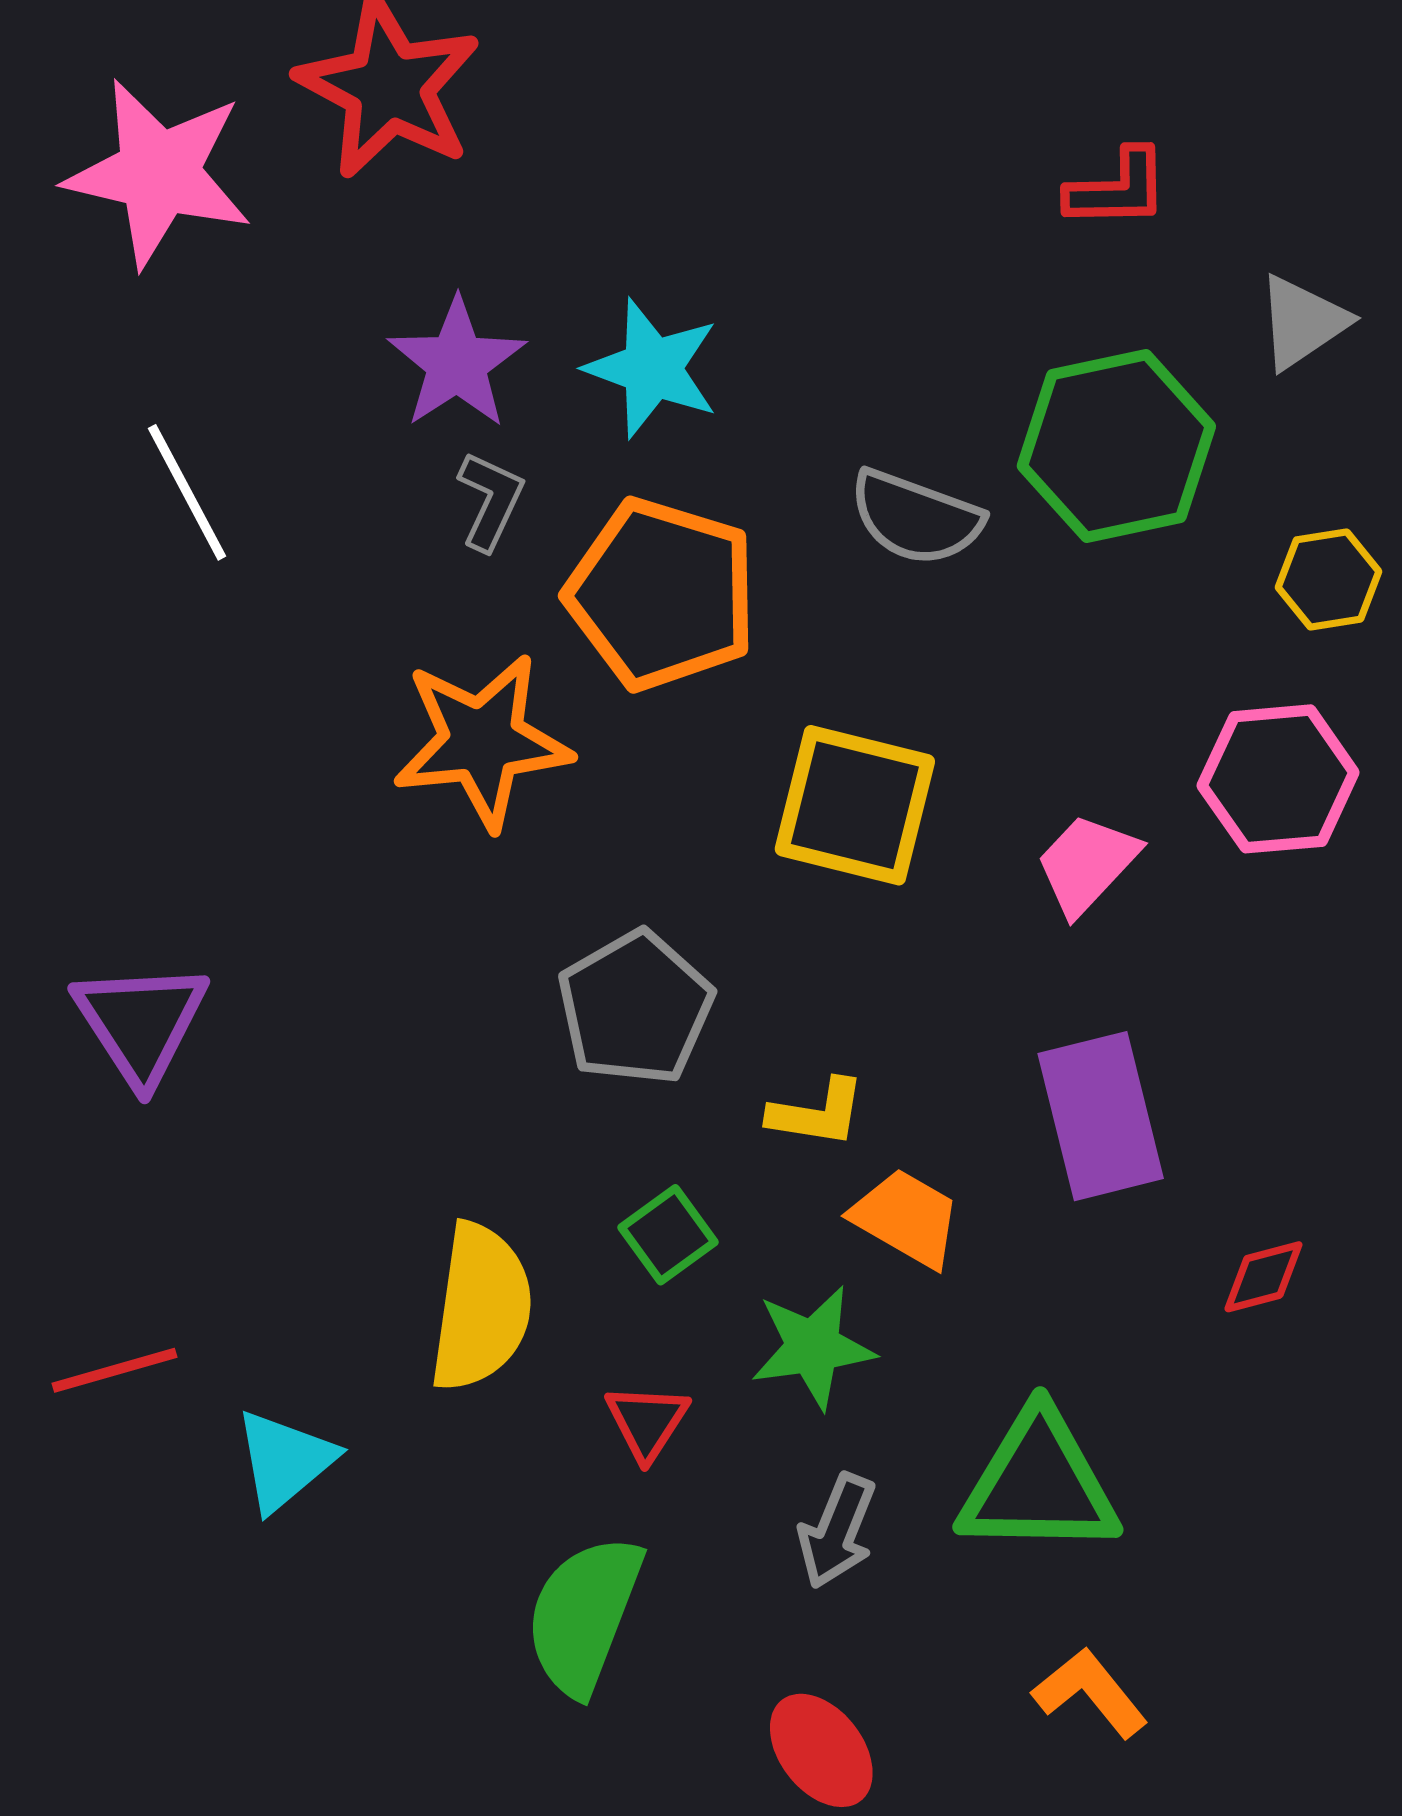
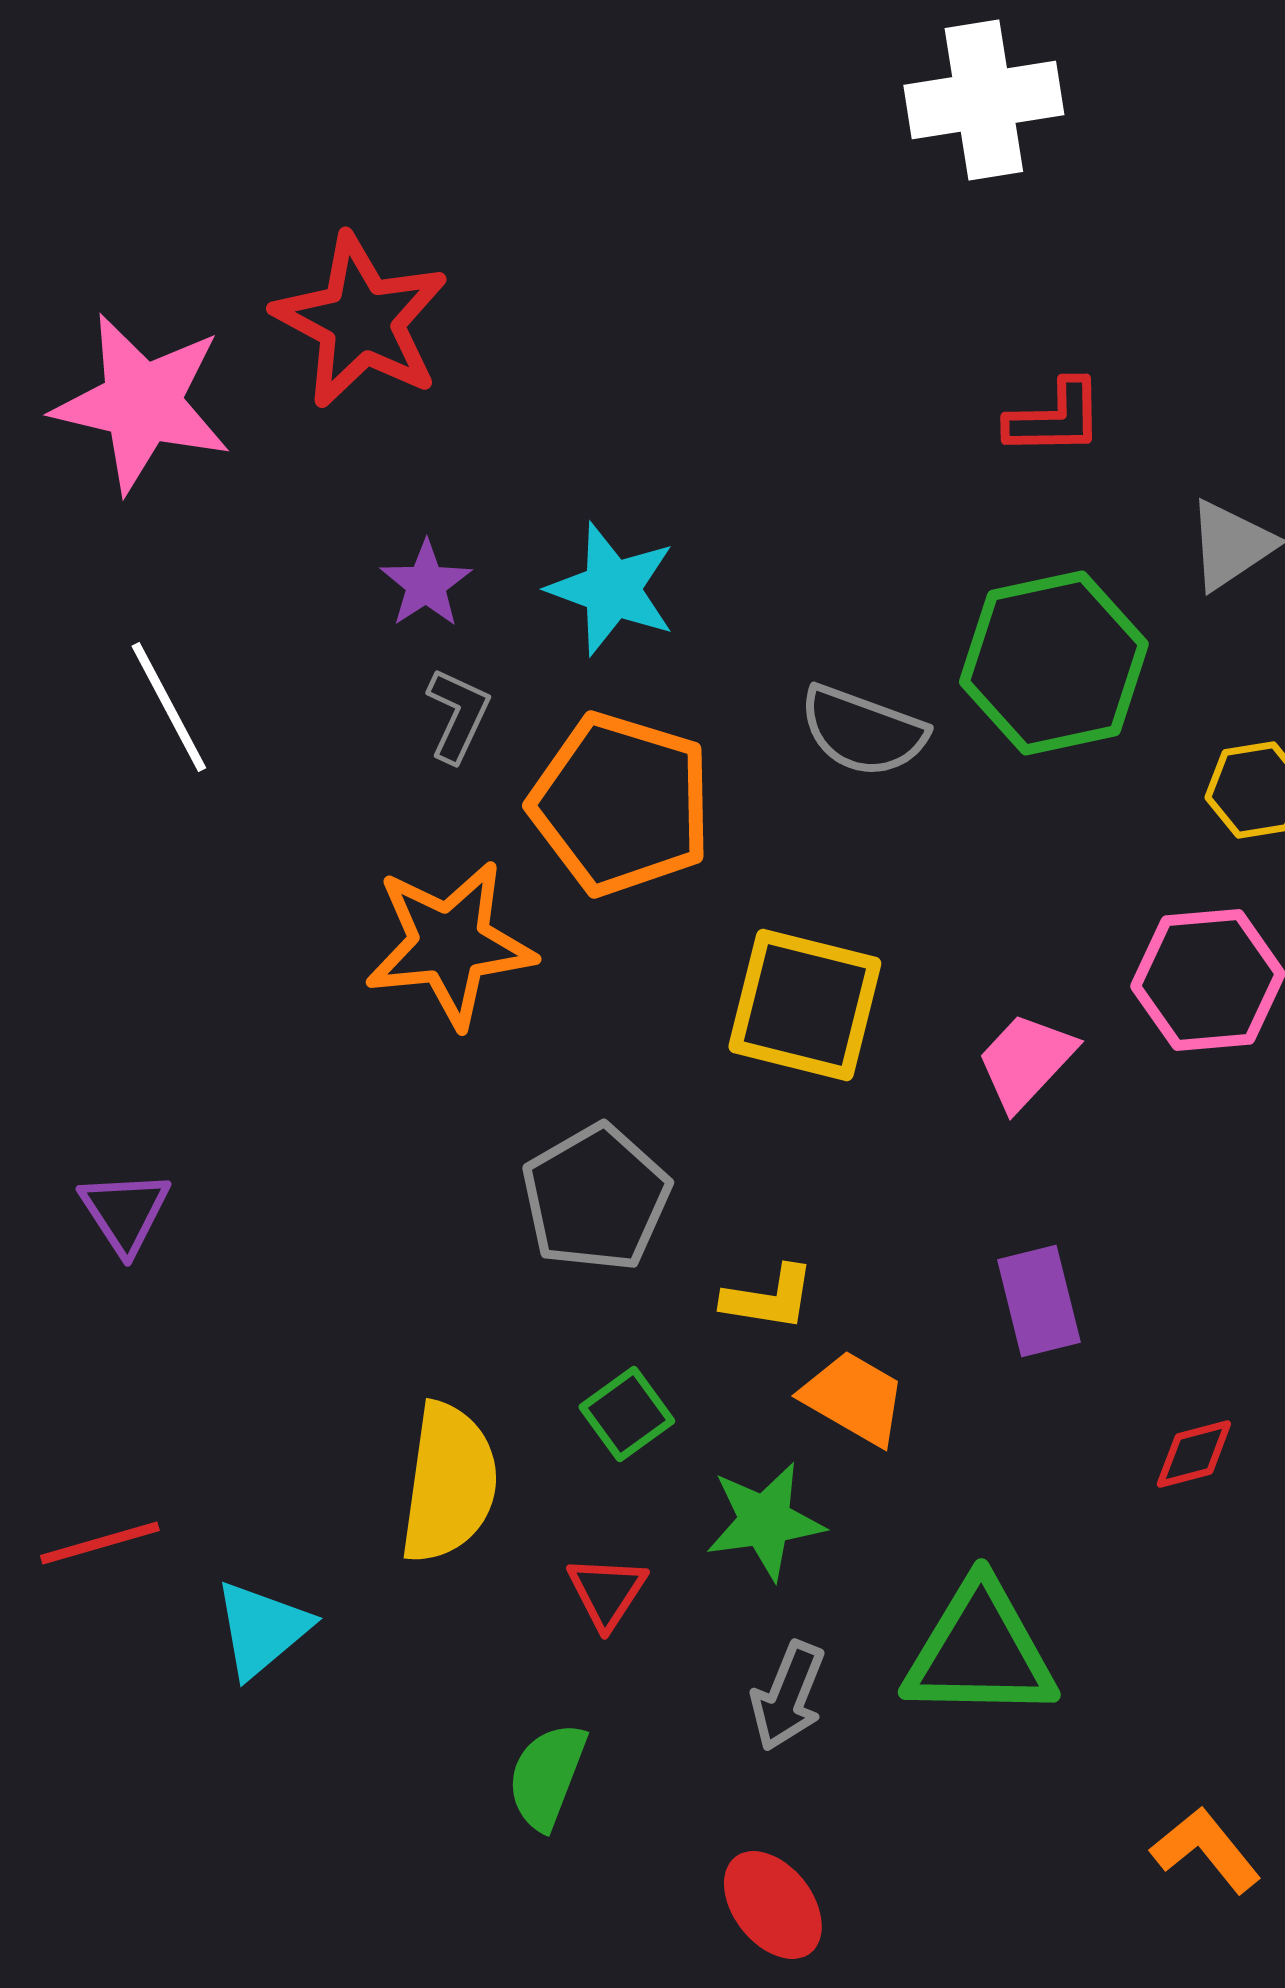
purple star: (457, 363) -> (426, 584), size x0.7
purple triangle: (141, 1023) -> (125, 1212), size x0.7
purple rectangle: (1101, 1116) -> (1039, 1301), size x0.7
green semicircle: (584, 1615) -> (547, 1776), size x0.7
orange L-shape: (1090, 1693) -> (1206, 1850), moved

